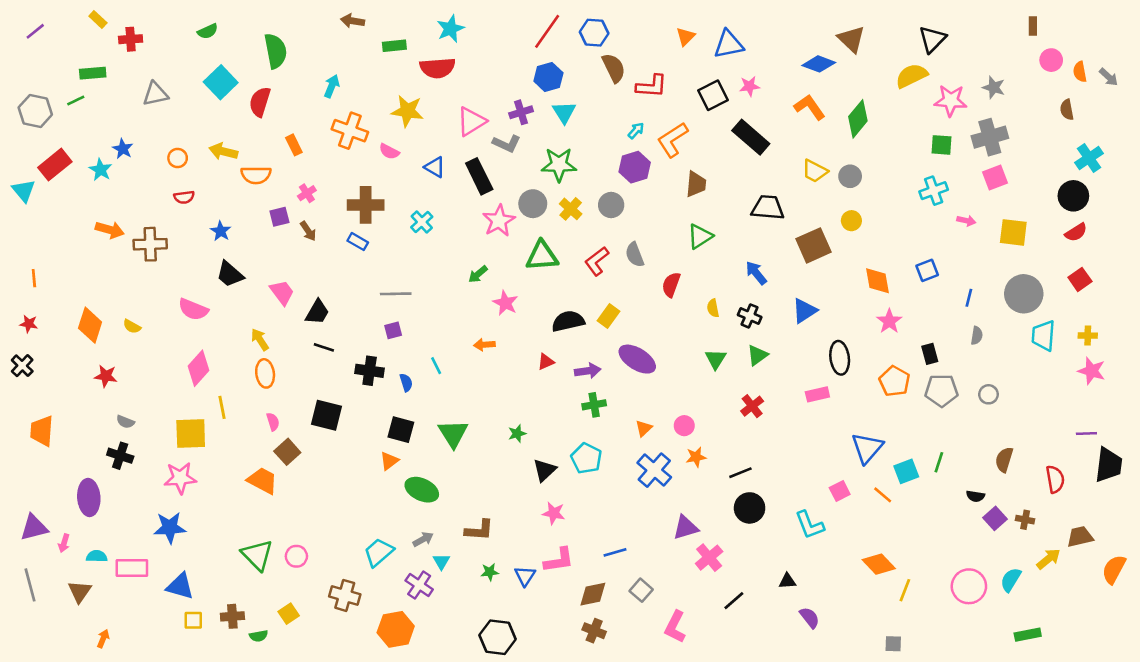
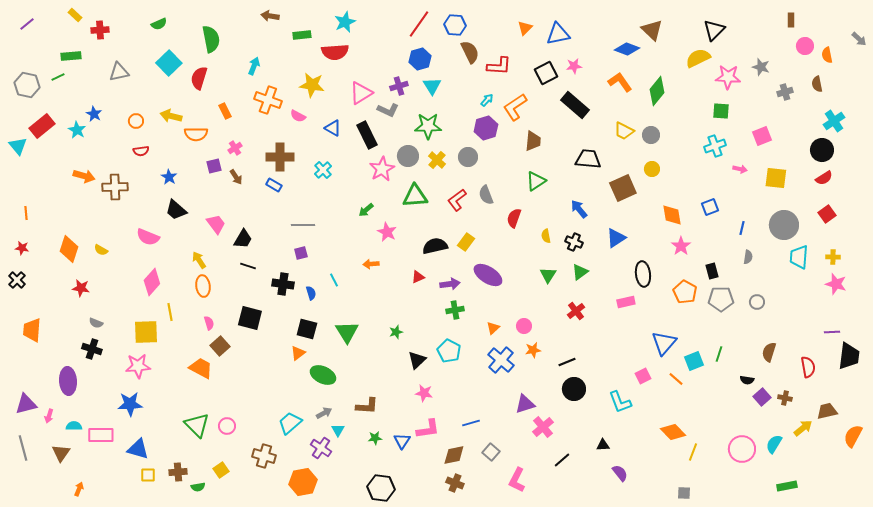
gray arrow: (1109, 77) -> (859, 39), moved
gray cross: (990, 137) -> (785, 92), moved, size x0.6

